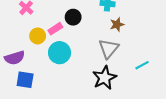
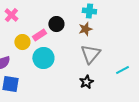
brown star: (117, 24) -> (85, 29), moved
black star: (104, 78) -> (86, 82), size x0.6

